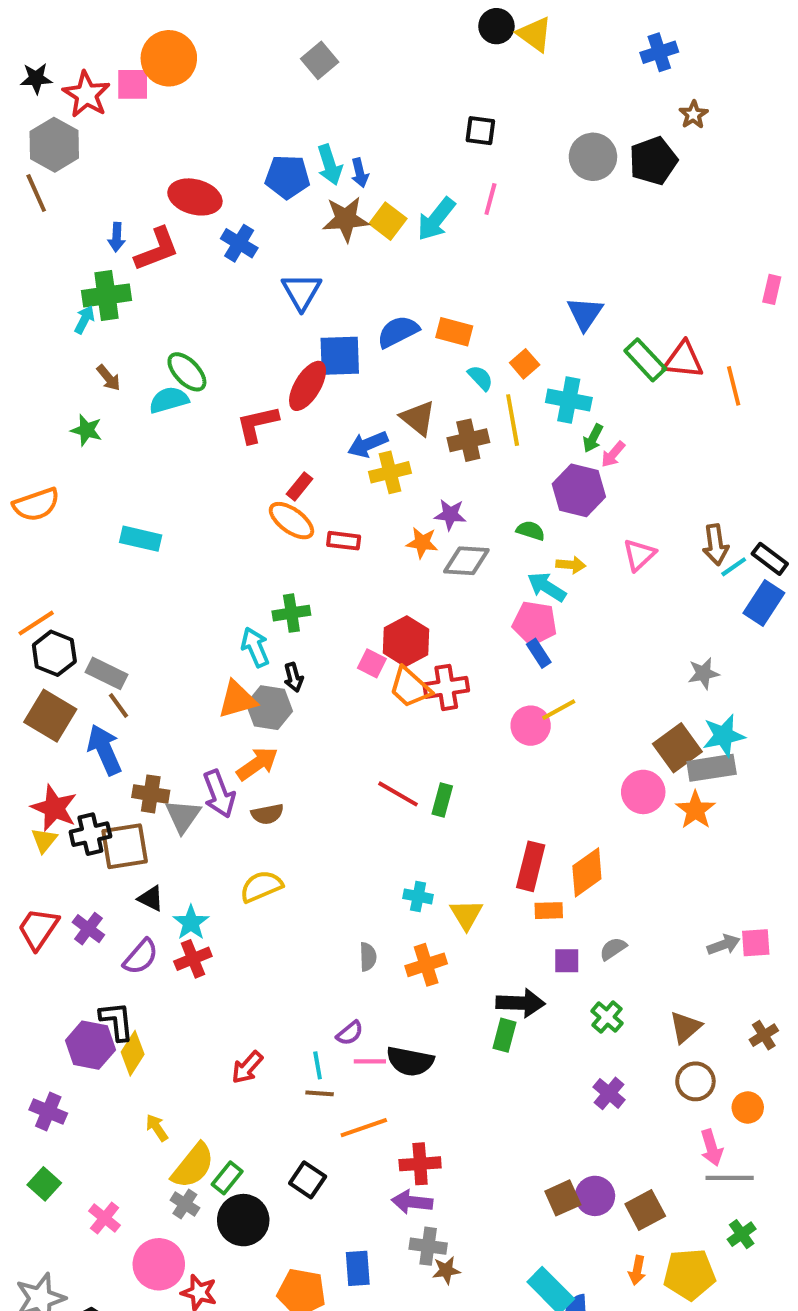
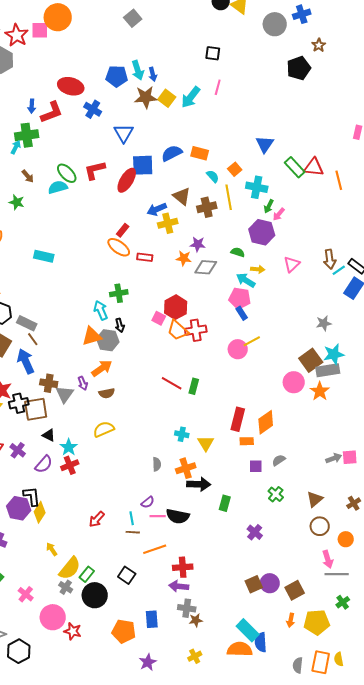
gray circle: (593, 157) -> (275, 24), moved
red L-shape: (257, 424) -> (95, 170), moved
purple arrow: (219, 794) -> (83, 383), size x0.6
black arrow: (521, 1003) -> (199, 484), moved
purple cross: (609, 1093) -> (255, 532), moved

